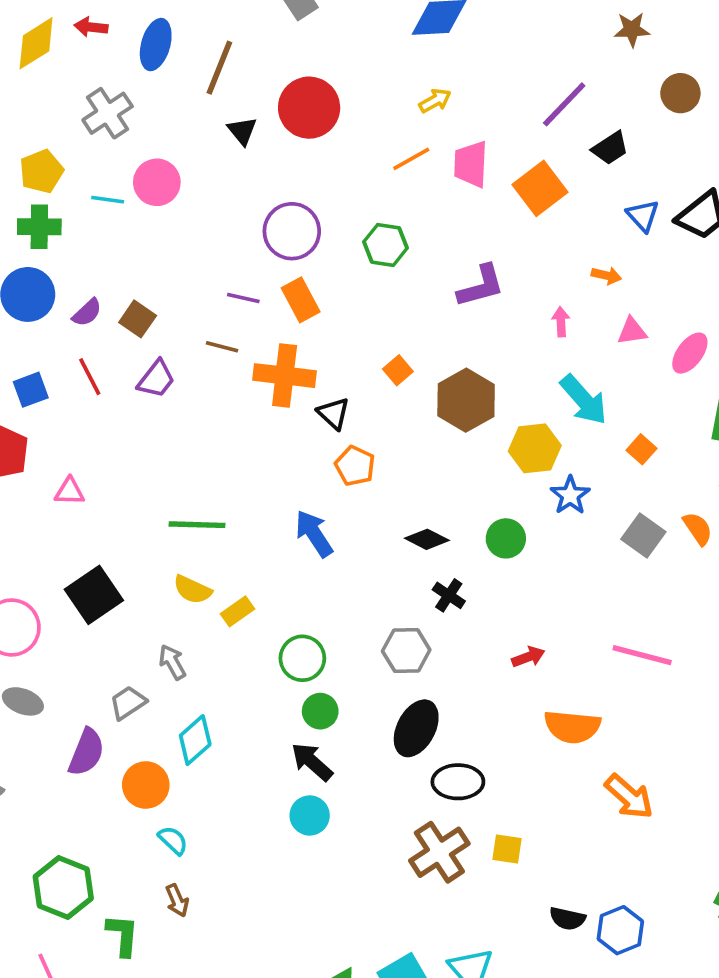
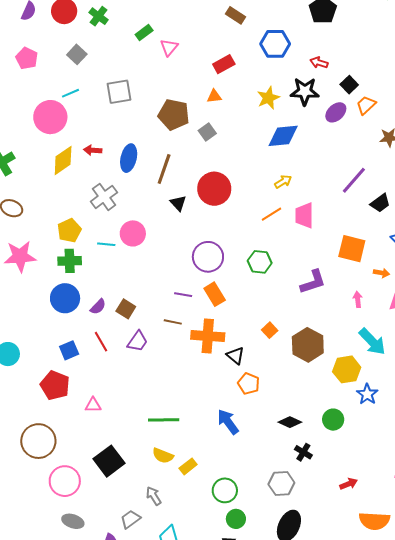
orange square: (540, 188) -> (352, 249), moved, turned -36

